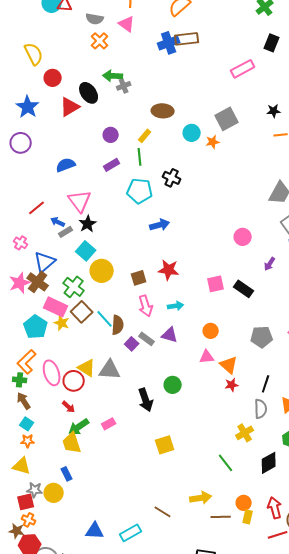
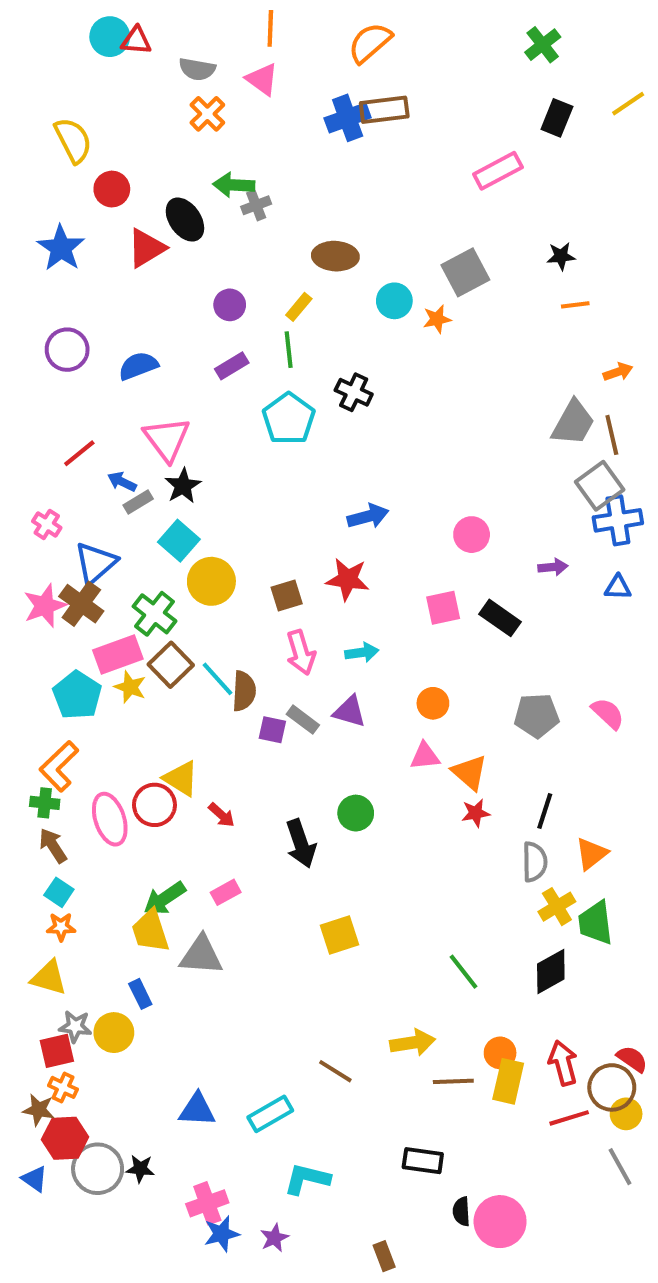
purple circle: (21, 143) -> (67, 350), moved
cyan pentagon: (140, 191) -> (289, 419), turned 30
blue arrow: (160, 225) -> (368, 516), moved
pink circle: (243, 237) -> (472, 535), moved
purple arrow: (270, 264) -> (553, 567), turned -128
pink rectangle: (56, 307) -> (118, 654), turned -45
purple square: (132, 344) -> (272, 730), turned -32
gray triangle: (110, 370) -> (201, 955), moved
pink ellipse: (52, 373) -> (110, 819), moved
red arrow: (69, 407) -> (222, 815), moved
yellow cross: (245, 433) -> (557, 907), moved
yellow rectangle: (248, 517) -> (508, 1081), size x1.5

